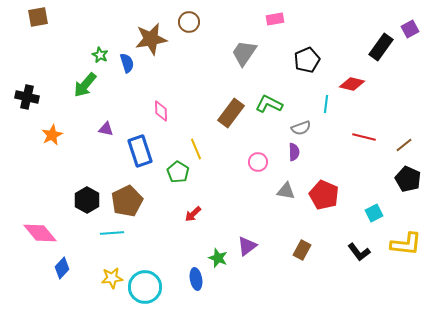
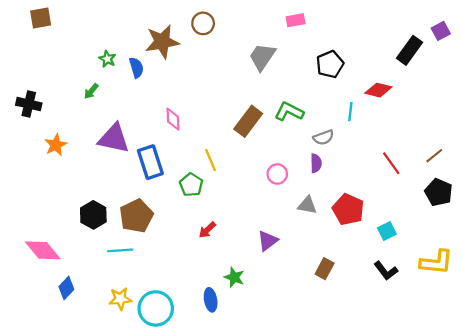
green arrow: (85, 85) -> (91, 91), size x0.6
purple triangle: (106, 129) -> (114, 138), size x2.0
red line: (364, 137) -> (391, 163), moved, turned 40
cyan square: (374, 213) -> (387, 231), moved
purple triangle: (247, 246) -> (268, 241), moved

